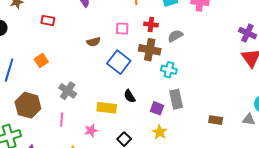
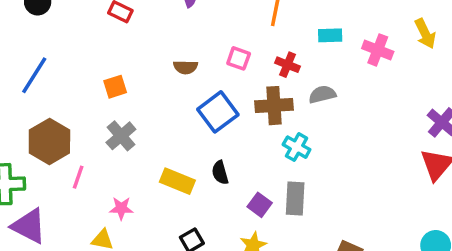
brown cross: (150, 50) -> (274, 106), turned -30
orange square: (41, 61) -> (115, 87), moved
pink line: (62, 120) -> (78, 177), moved
pink star: (91, 131) -> (121, 208), moved

